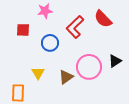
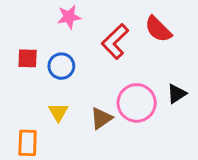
red square: (23, 30) -> (28, 58), moved
blue circle: (50, 43) -> (61, 66), moved

